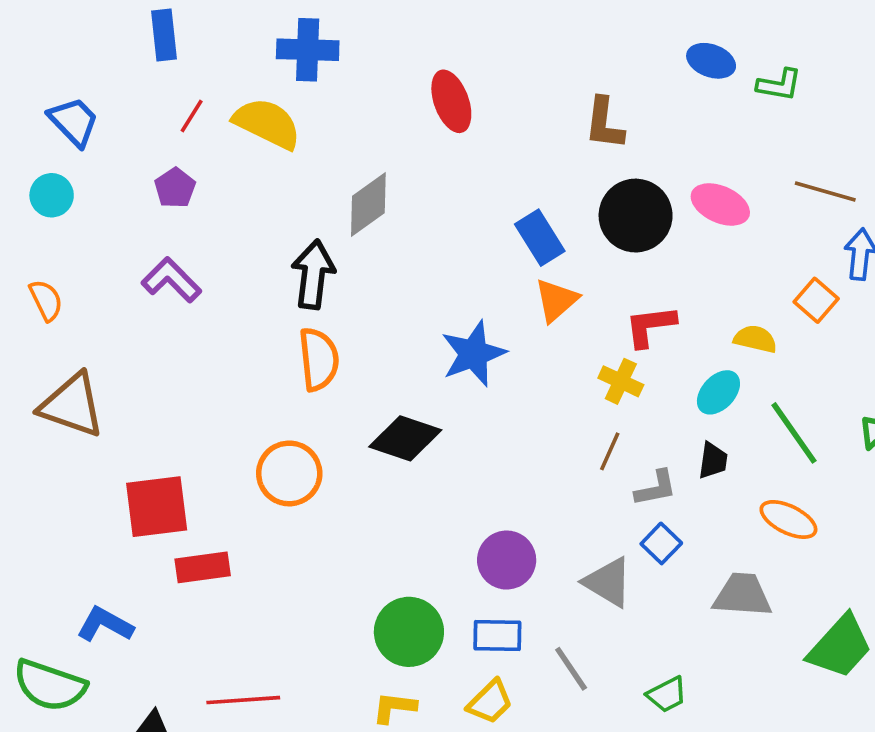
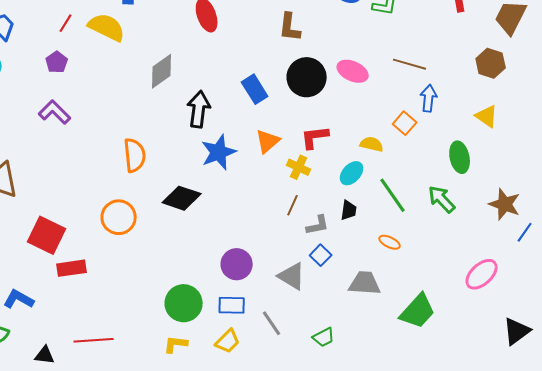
black arrow: (313, 274) -> (199, 109), moved
orange triangle: (556, 300) -> (268, 141), moved
red square: (157, 507) -> (47, 235), turned 33
orange ellipse: (788, 519) -> (390, 242), size x0.7

